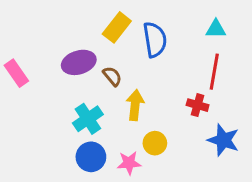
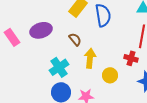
purple ellipse: (79, 62) -> (41, 30), moved
yellow circle: (155, 143) -> (110, 75), moved

